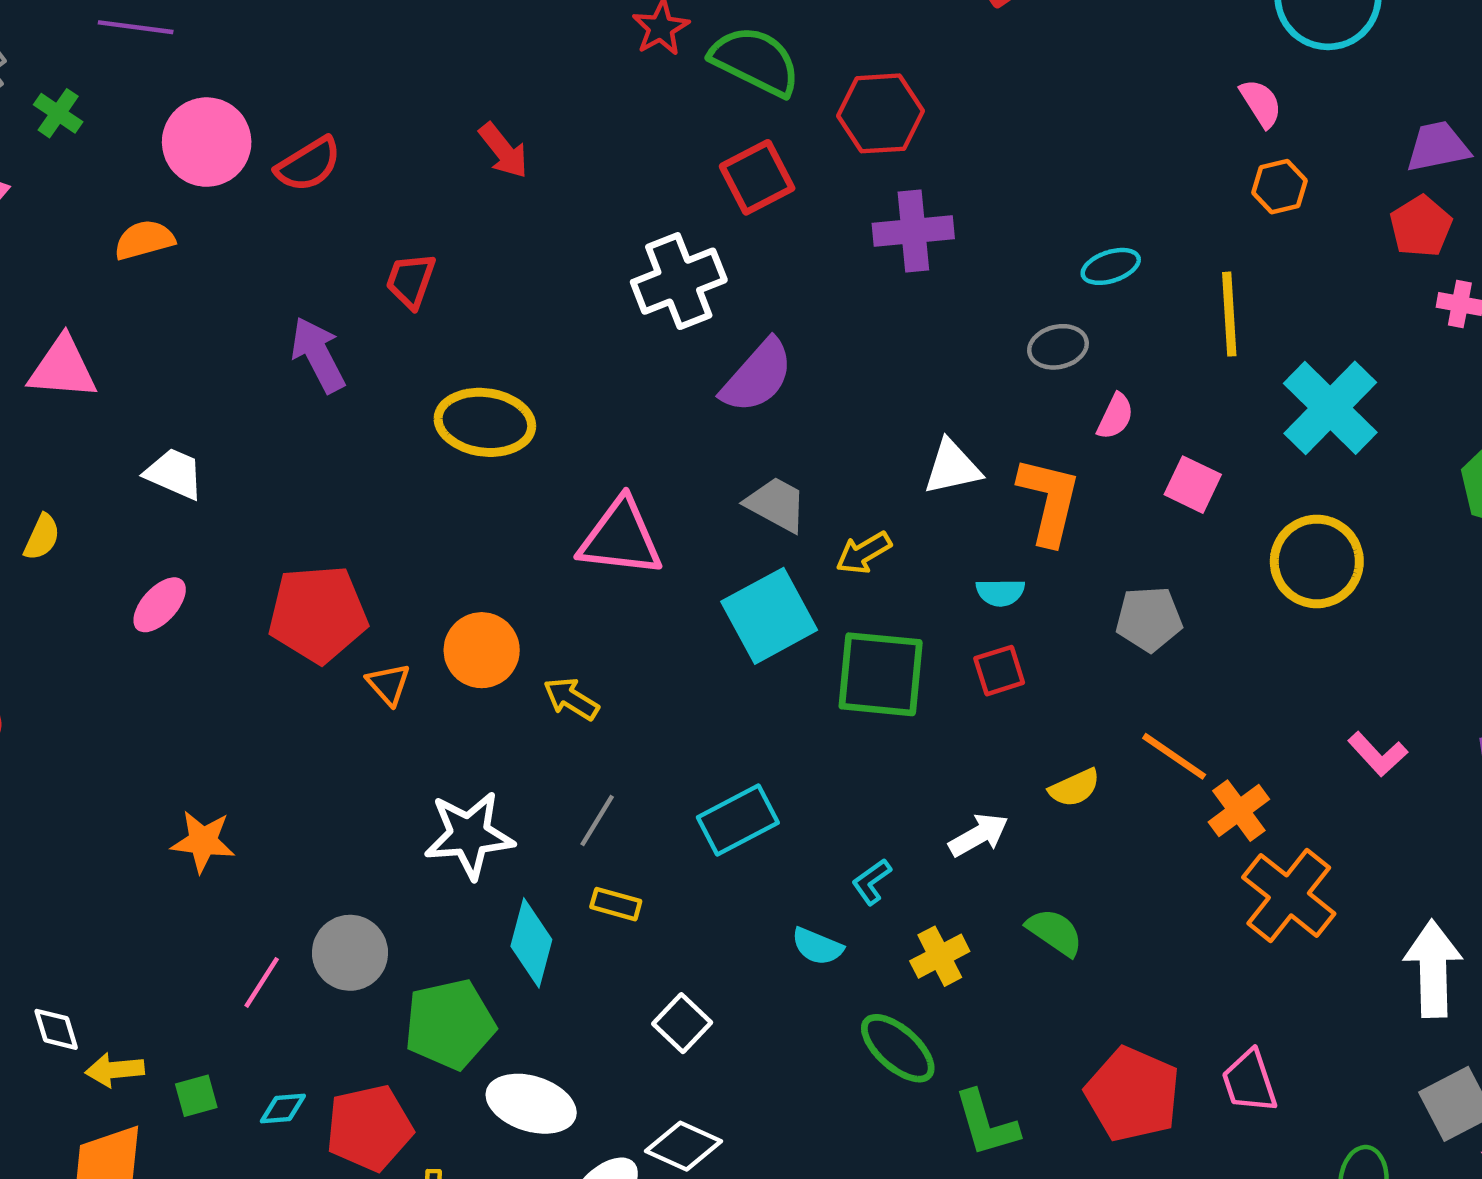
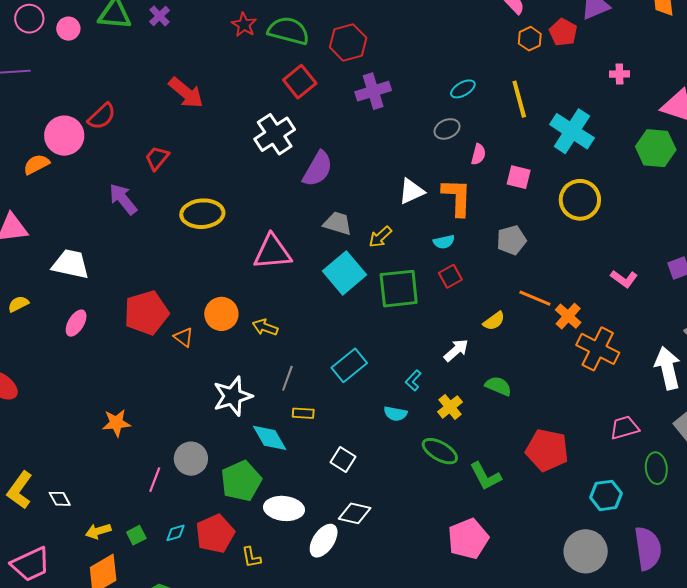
pink circle: (207, 142) -> (64, 136), moved
red arrow: (503, 151) -> (186, 93), size x1.4
red pentagon: (1421, 226) -> (563, 32), moved
red trapezoid: (411, 281) -> (157, 158), turned 32
white trapezoid: (174, 474) -> (71, 264), size x1.4
yellow semicircle: (42, 537) -> (18, 304), turned -130
cyan diamond: (531, 943) -> (270, 438), turned -33
white diamond: (56, 1029) -> (60, 499), moved
pink trapezoid: (1249, 1081) -> (624, 428), moved, turned 104

